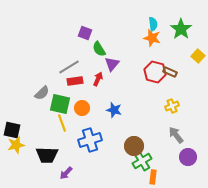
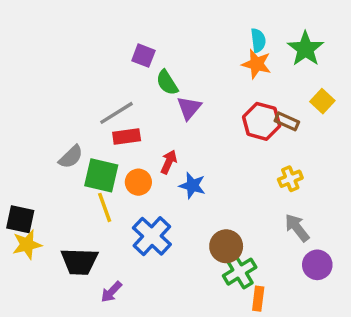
yellow square: (198, 56) -> (322, 101), moved
red arrow: (98, 79) -> (169, 162), moved
blue cross: (90, 140) -> (152, 236), turned -30

